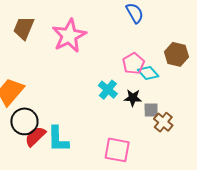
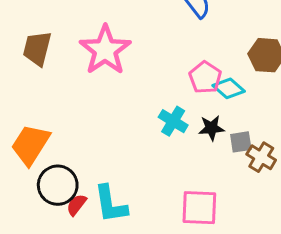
red semicircle: (35, 136) -> (76, 205), size x0.7

